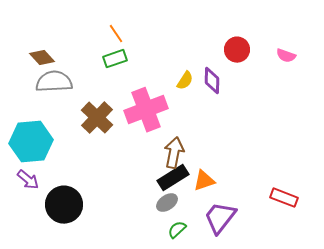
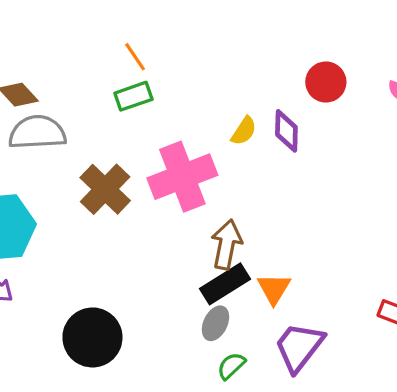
orange triangle: (204, 181) -> (274, 289), turned -40
gray ellipse: (167, 203) -> (215, 323), turned -30
black circle: (64, 205) -> (92, 337), moved

